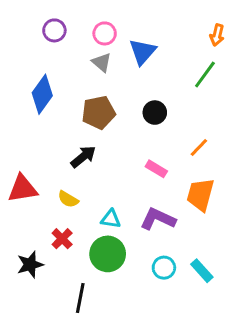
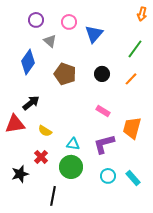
orange arrow: (217, 35) -> (142, 14), moved
gray triangle: (102, 62) -> (50, 41), moved
brown pentagon: (99, 113) -> (65, 74), turned 30
orange line: (199, 147) -> (131, 79), moved
black arrow: (83, 157) -> (31, 103), moved
purple L-shape: (158, 219) -> (104, 144), turned -40

